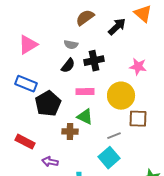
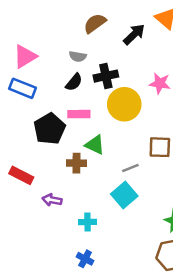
blue rectangle: (26, 84) -> (22, 88), moved
pink rectangle: (85, 92) -> (79, 114), moved
yellow circle: (121, 96) -> (124, 104), moved

